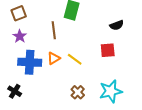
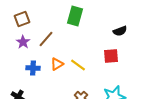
brown line: (54, 30) -> (46, 39), moved, turned 48
blue cross: (30, 62) -> (33, 68), size x0.6

